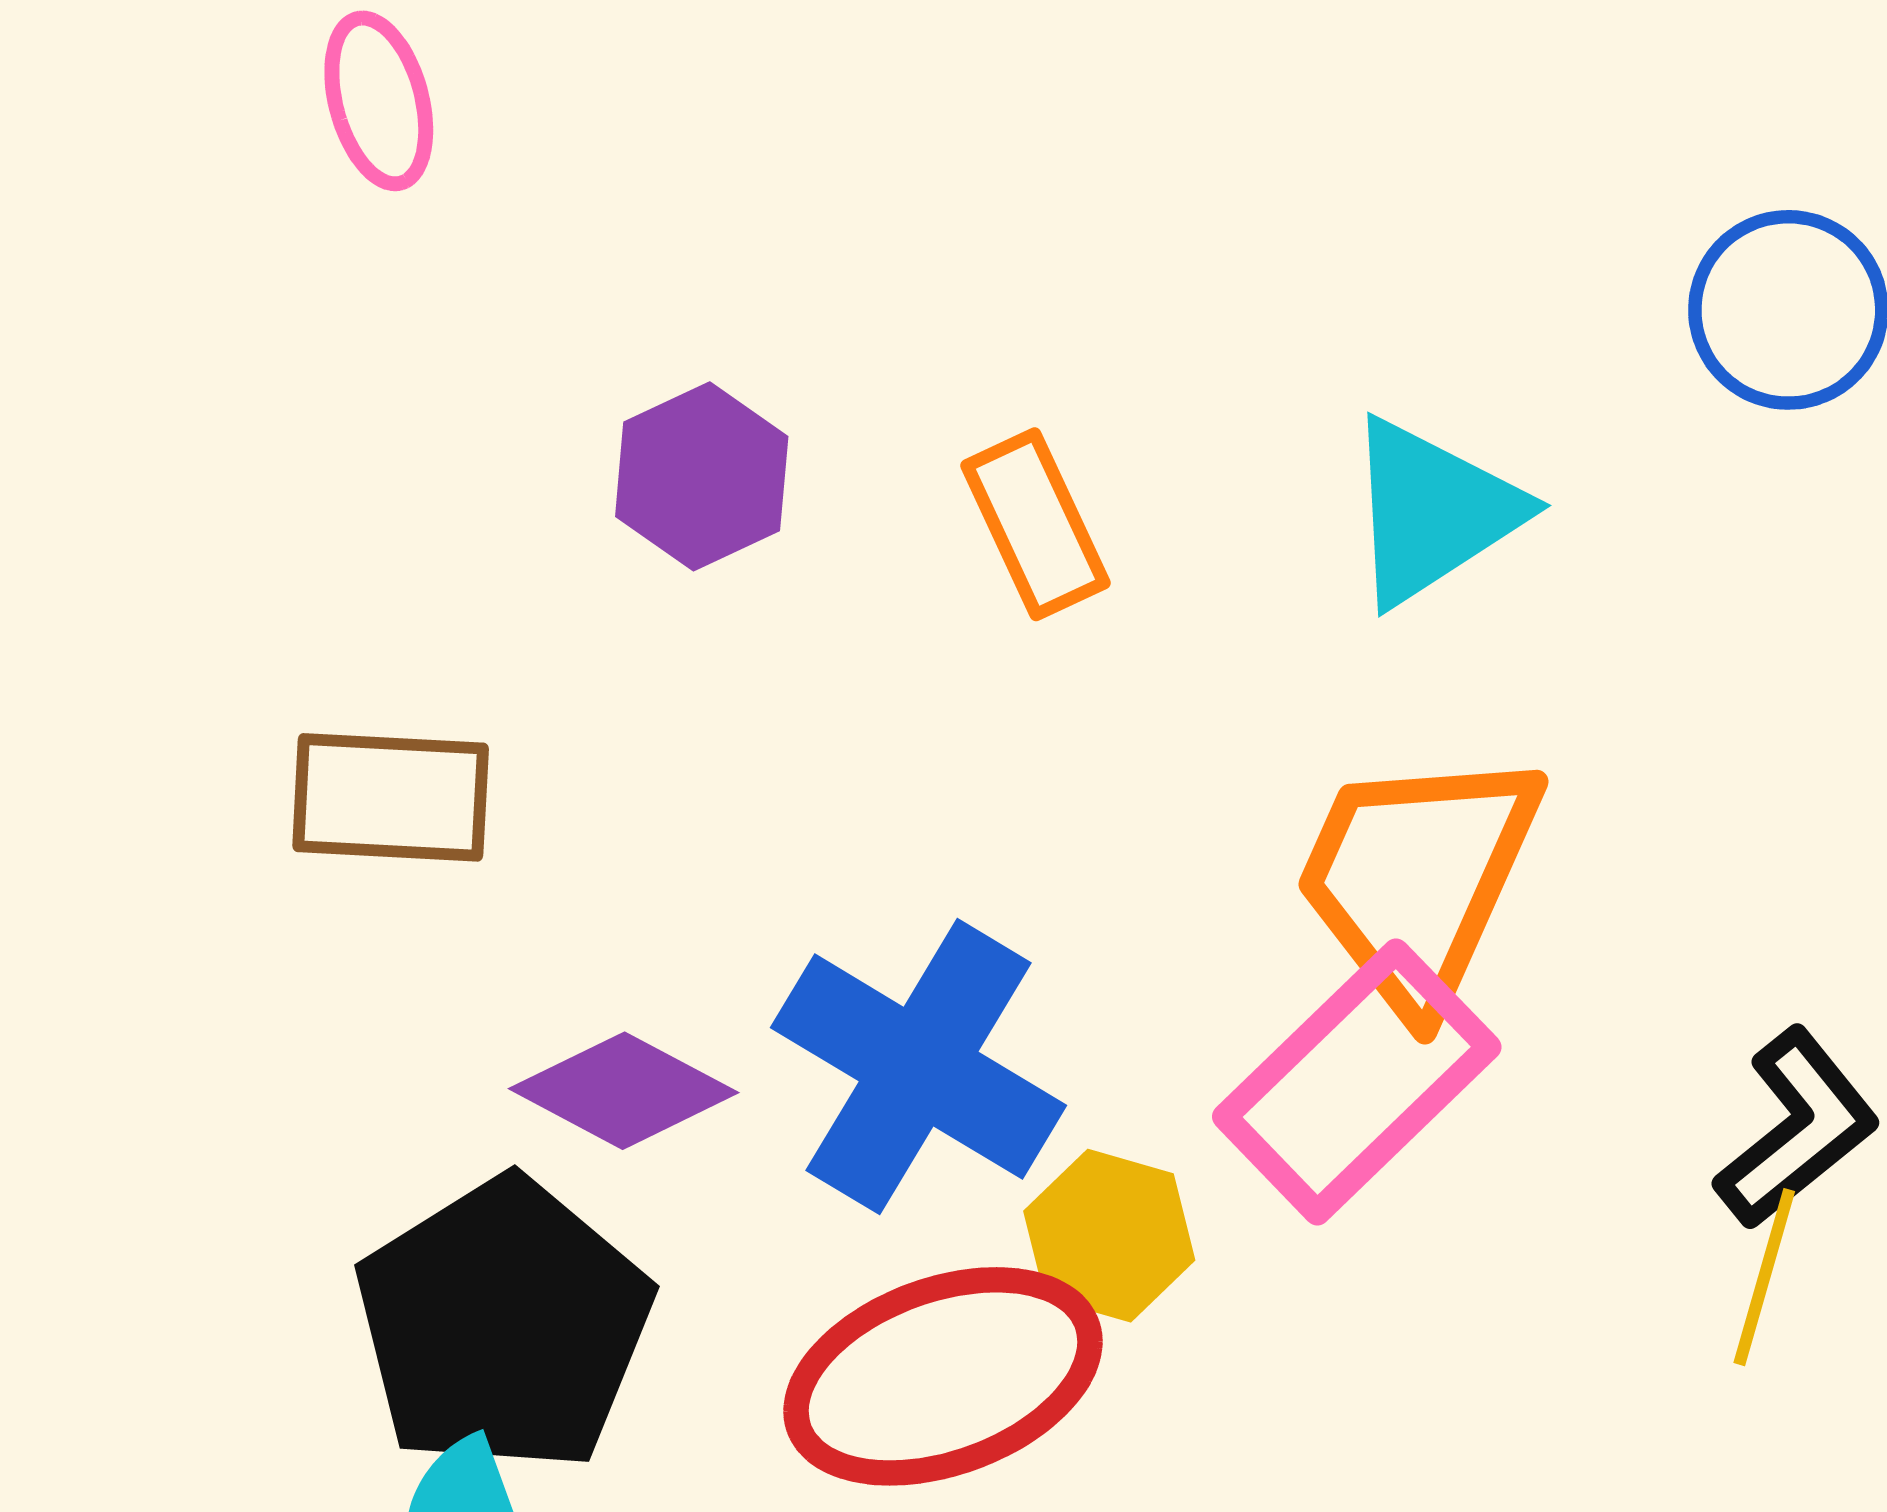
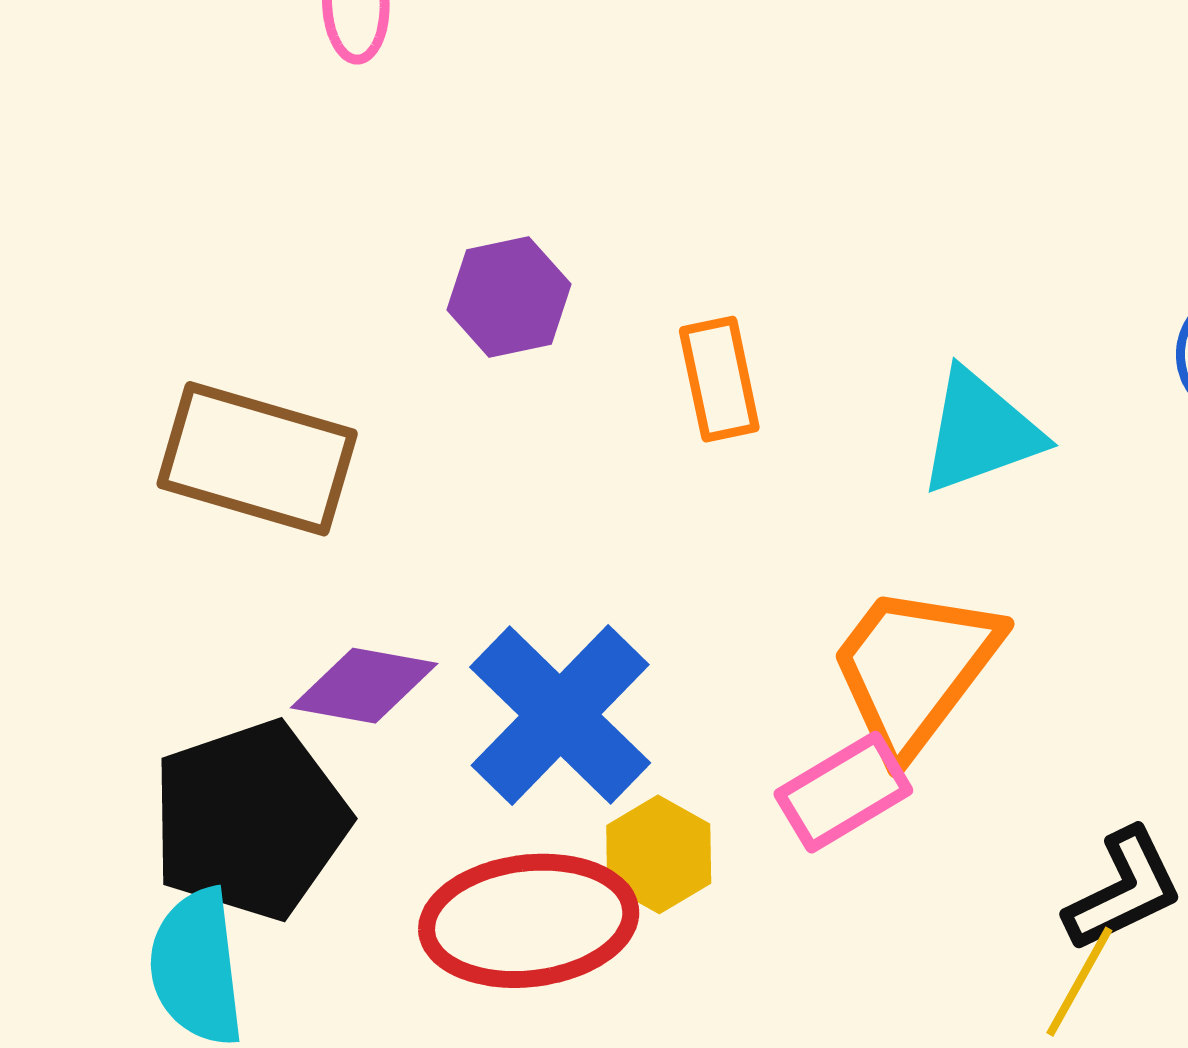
brown rectangle: (391, 797) -> (257, 459), size x1.4
pink rectangle: (1357, 1082) -> (843, 792), size x0.7
purple diamond: (624, 1091) -> (364, 686), turned -31

